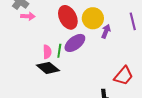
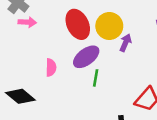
green line: (59, 51) -> (96, 78), moved
black diamond: (48, 68) -> (20, 96), moved

